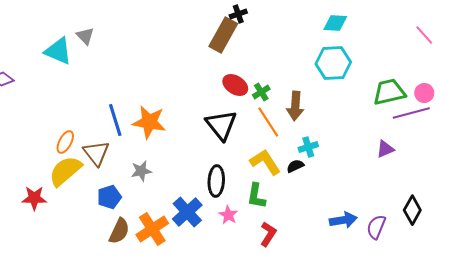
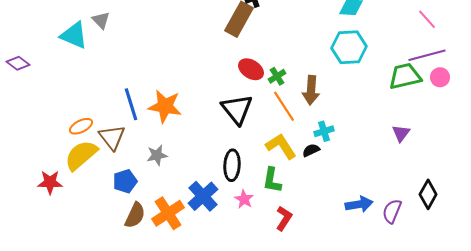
pink line: (424, 35) -> (427, 19), moved
purple line: (411, 113) -> (427, 55), moved
orange ellipse: (65, 142) -> (81, 126), turned 35
purple triangle: (385, 149) -> (401, 133), turned -30

